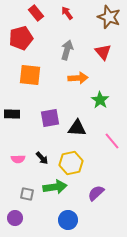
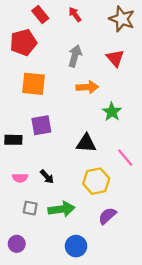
black rectangle: (12, 114) -> (13, 140), moved
purple square: (50, 118) -> (41, 125), moved
yellow hexagon: (71, 163) -> (96, 181), moved
gray square: (27, 194) -> (30, 208), moved

